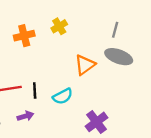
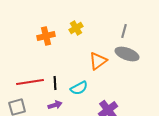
purple arrow: (25, 116) -> (55, 105), moved

